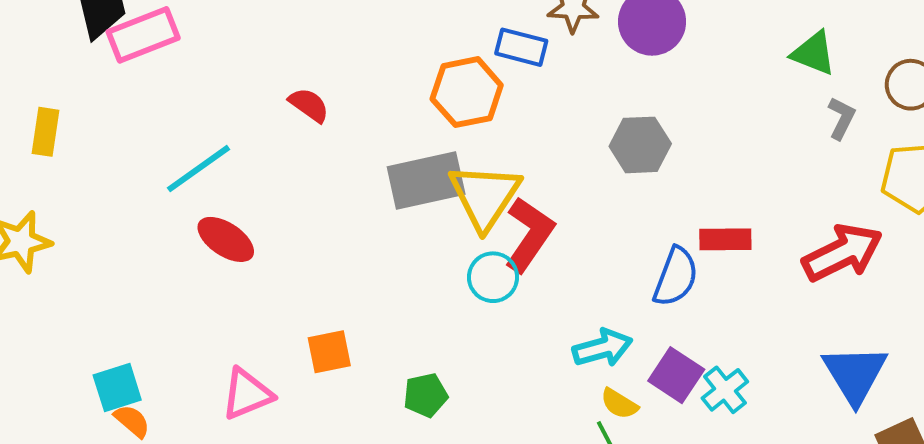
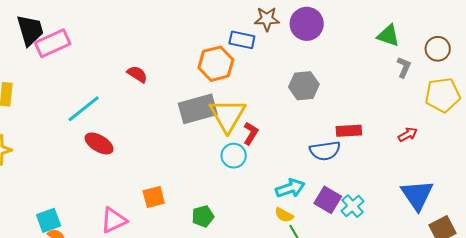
red L-shape: (529, 235) -> (251, 133), size x0.6
red arrow: (842, 253) -> (408, 134), size x0.5
blue semicircle: (676, 277) -> (325, 151), turned 64
yellow semicircle: (619, 404) -> (284, 215), moved

